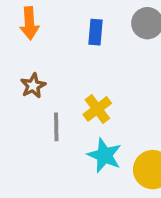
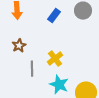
blue rectangle: (96, 32) -> (54, 16), turned 32

